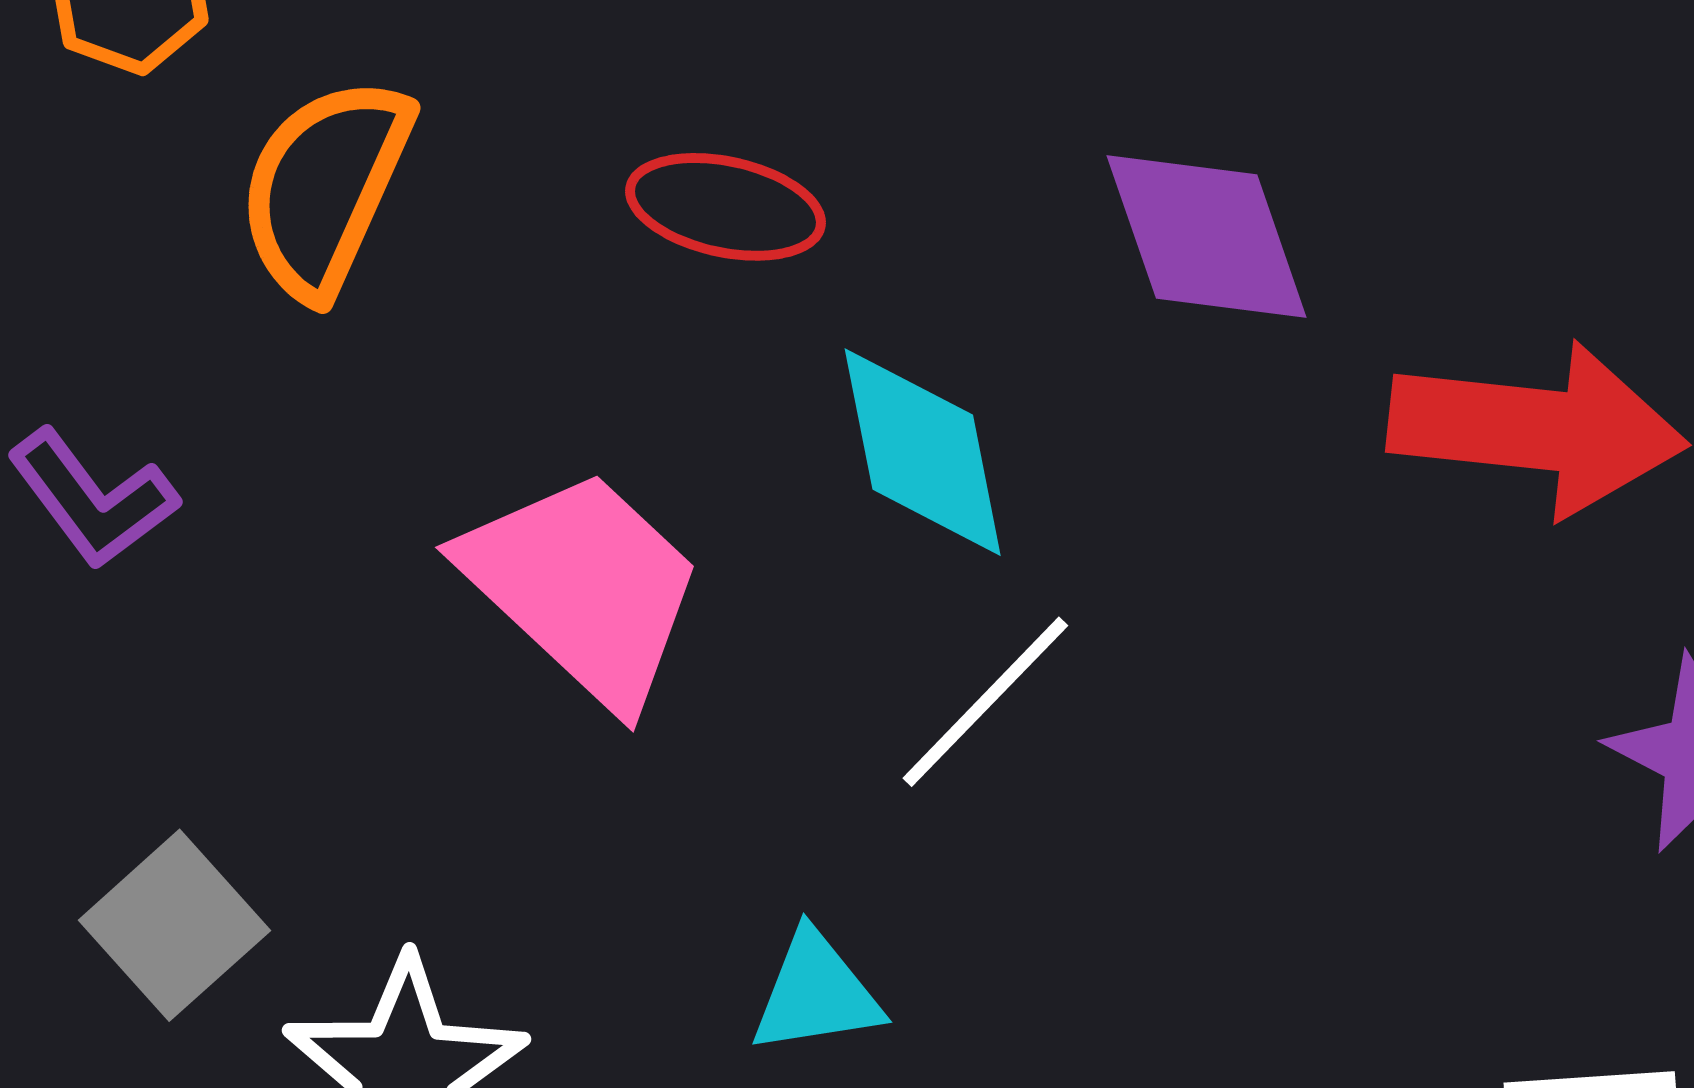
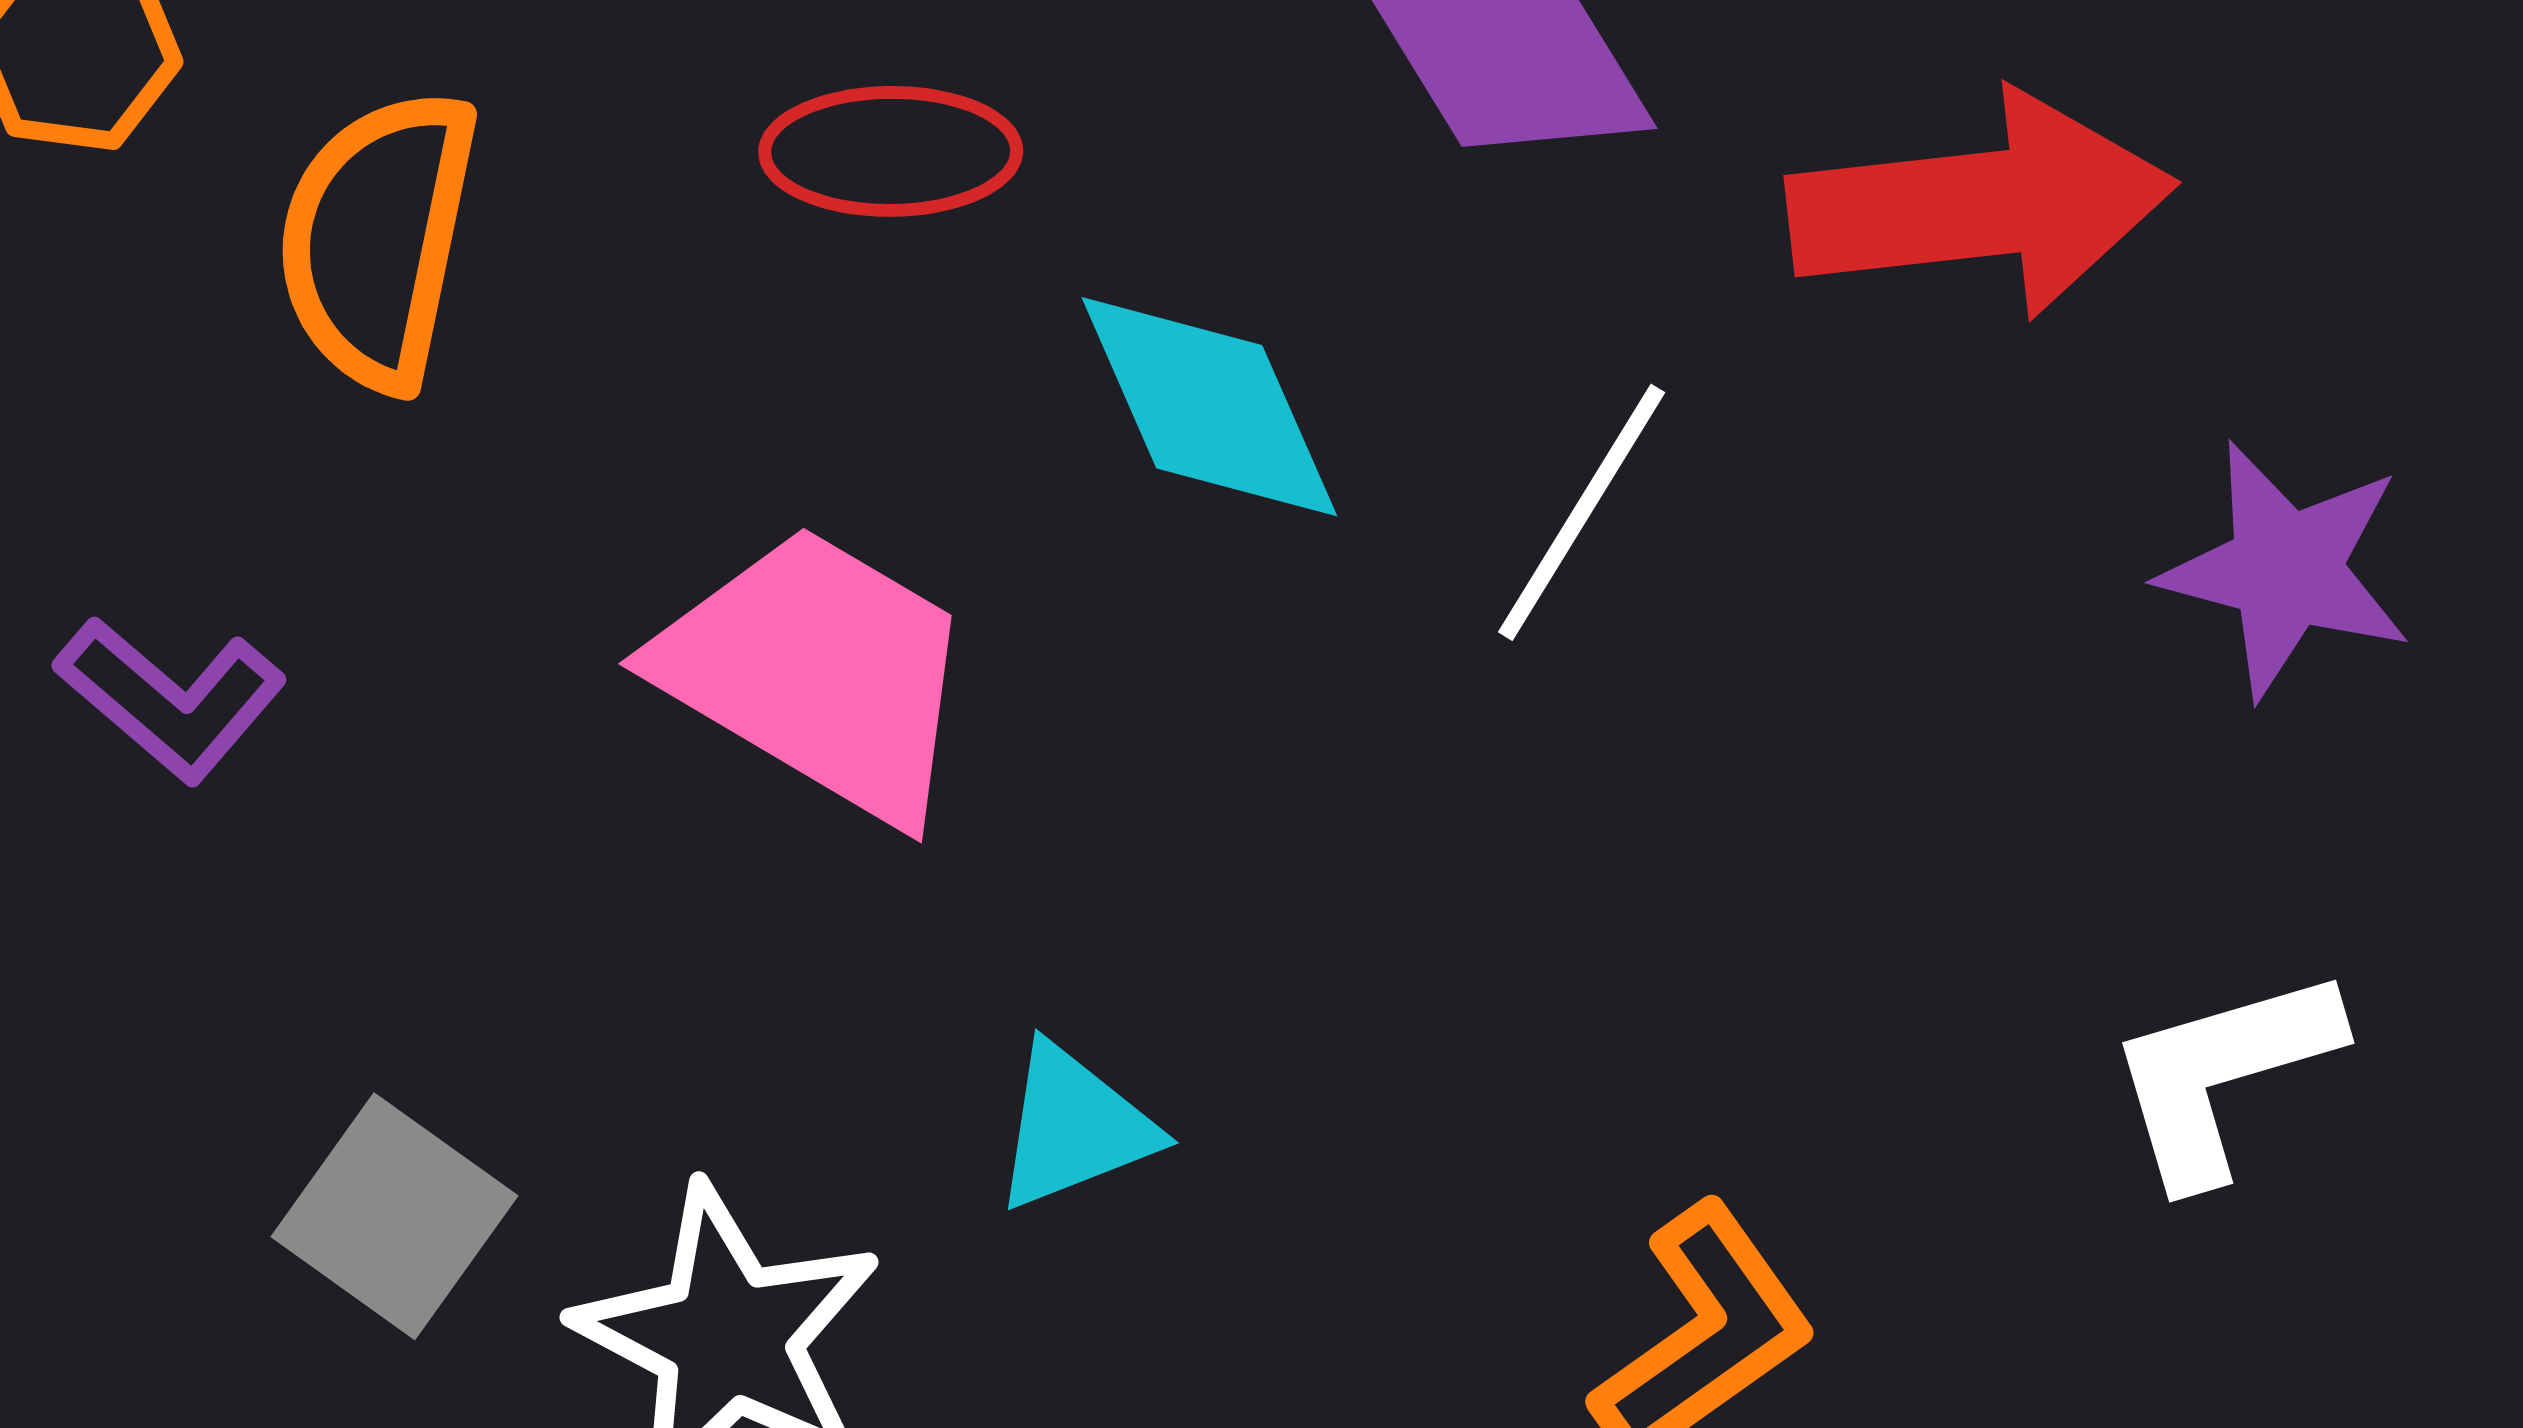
white line: (985, 702) -> (1582, 512), moved
cyan triangle: (816, 993) -> (1074, 1127), moved

